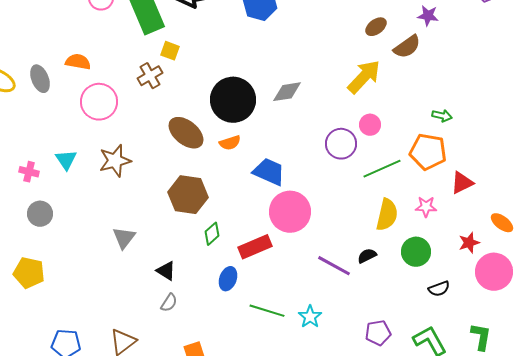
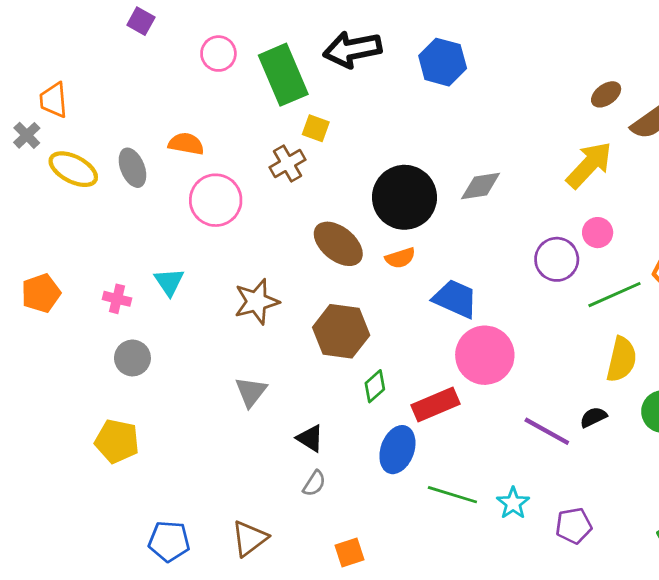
brown star: (115, 161) -> (257, 302), moved
blue ellipse: (228, 279) -> (397, 450), size x1.4
purple pentagon: (378, 333) -> (574, 526), moved

